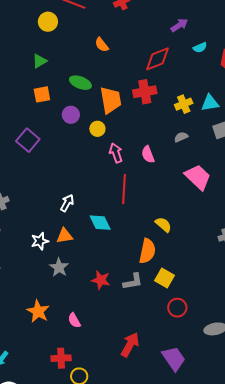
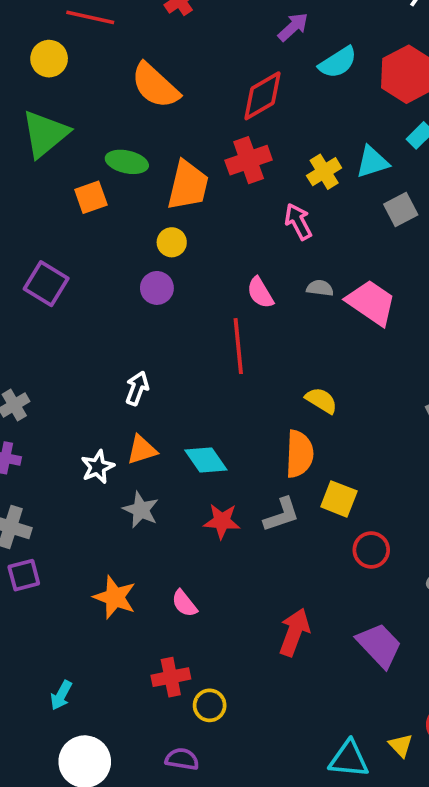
orange semicircle: (102, 45) -> (155, 86), size x1.8
cyan semicircle: (200, 48) -> (338, 62), size x1.5
green triangle: (40, 61) -> (45, 134), size x1.8
orange square: (42, 94) -> (91, 197), moved
orange trapezoid: (111, 100) -> (188, 185), turned 32
purple circle: (71, 115) -> (157, 288), moved
gray semicircle: (181, 137) -> (320, 288), moved, turned 40
pink arrow: (116, 153) -> (298, 222), moved
pink semicircle: (148, 154) -> (260, 293), moved
cyan diamond: (100, 223) -> (206, 460), moved

